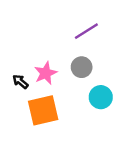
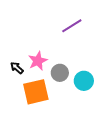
gray circle: (82, 67) -> (60, 73), moved

